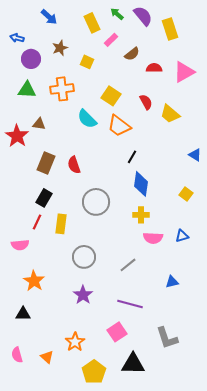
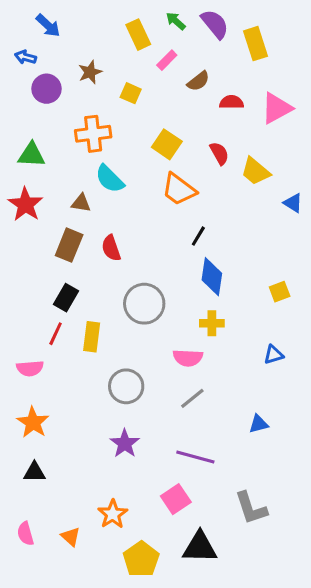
blue arrow: (49, 17) -> (48, 26), moved
green triangle: (27, 90) -> (31, 155), moved
cyan semicircle: (87, 119) -> (110, 179), moved
brown triangle: (39, 124) -> (81, 203), moved
blue triangle: (195, 155) -> (293, 203), moved
yellow square: (186, 194) -> (280, 292), turned 32
pink semicircle: (153, 238) -> (188, 358), moved
orange star: (34, 281) -> (33, 422), moved

